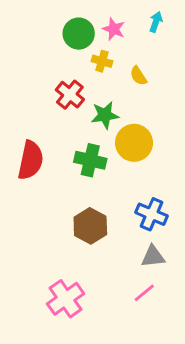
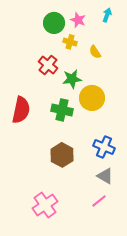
gray triangle: (153, 256) -> (105, 176), turned 36

